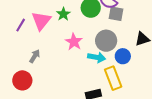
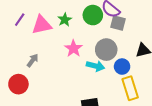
pink triangle: (41, 21) -> (42, 25), turned 35
purple line: (21, 25) -> (20, 20), moved
yellow rectangle: (113, 78) -> (130, 88), moved

